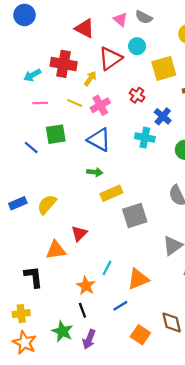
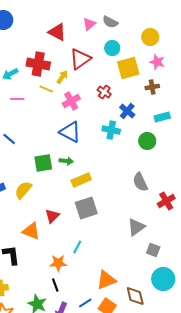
pink triangle: (120, 19) -> (89, 24), turned 40
cyan circle: (137, 46) -> (112, 48), moved
yellow line: (75, 103) -> (46, 89), moved
green square: (56, 134) -> (43, 163), moved
gray square: (135, 216) -> (86, 208), moved
orange triangle: (56, 250) -> (31, 231), turned 30
orange triangle: (138, 279) -> (106, 280), moved
orange star: (86, 286) -> (58, 263), turned -30
blue line: (120, 306) -> (85, 303), moved

